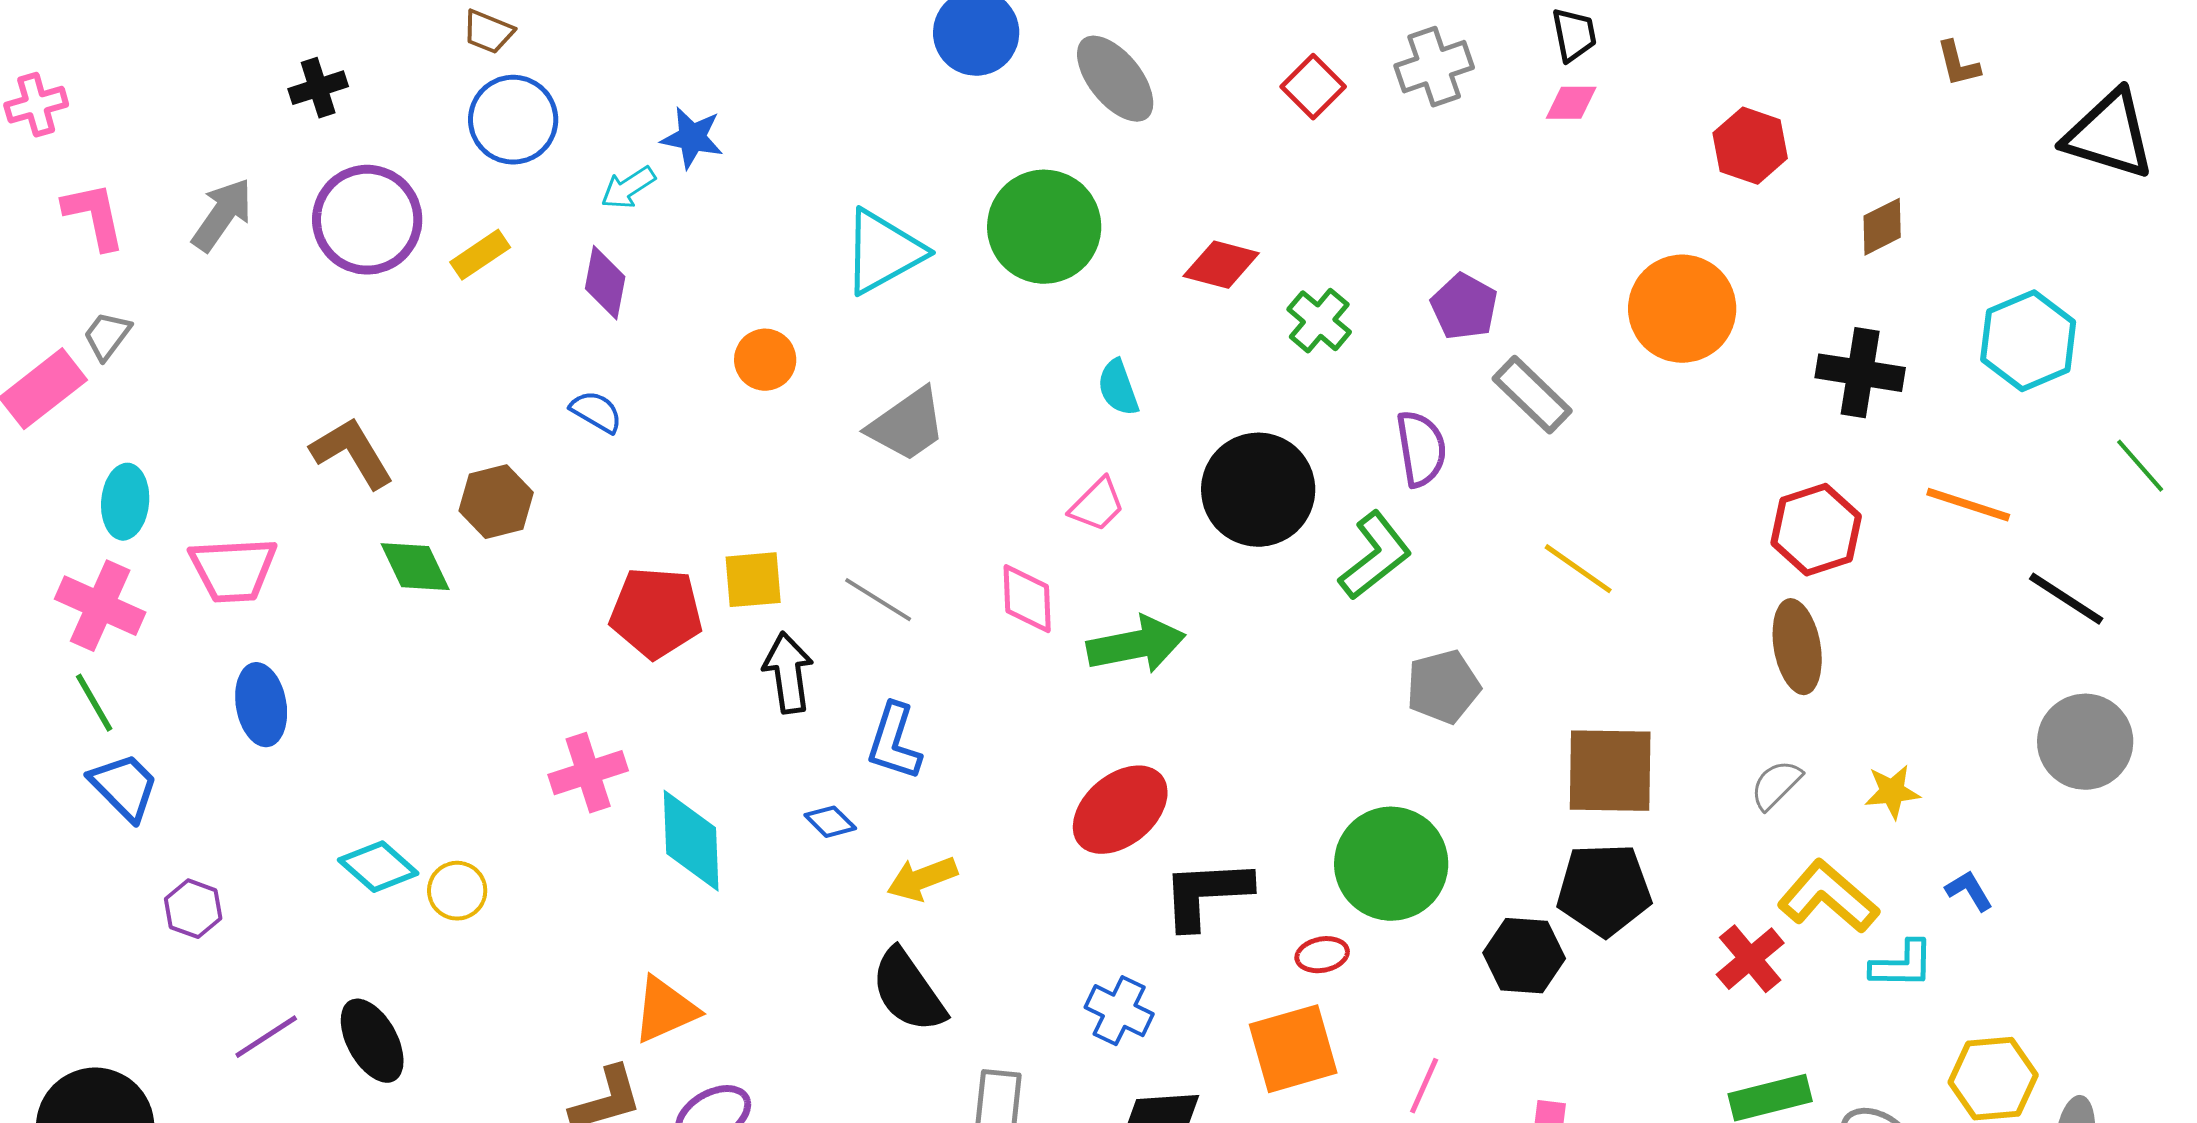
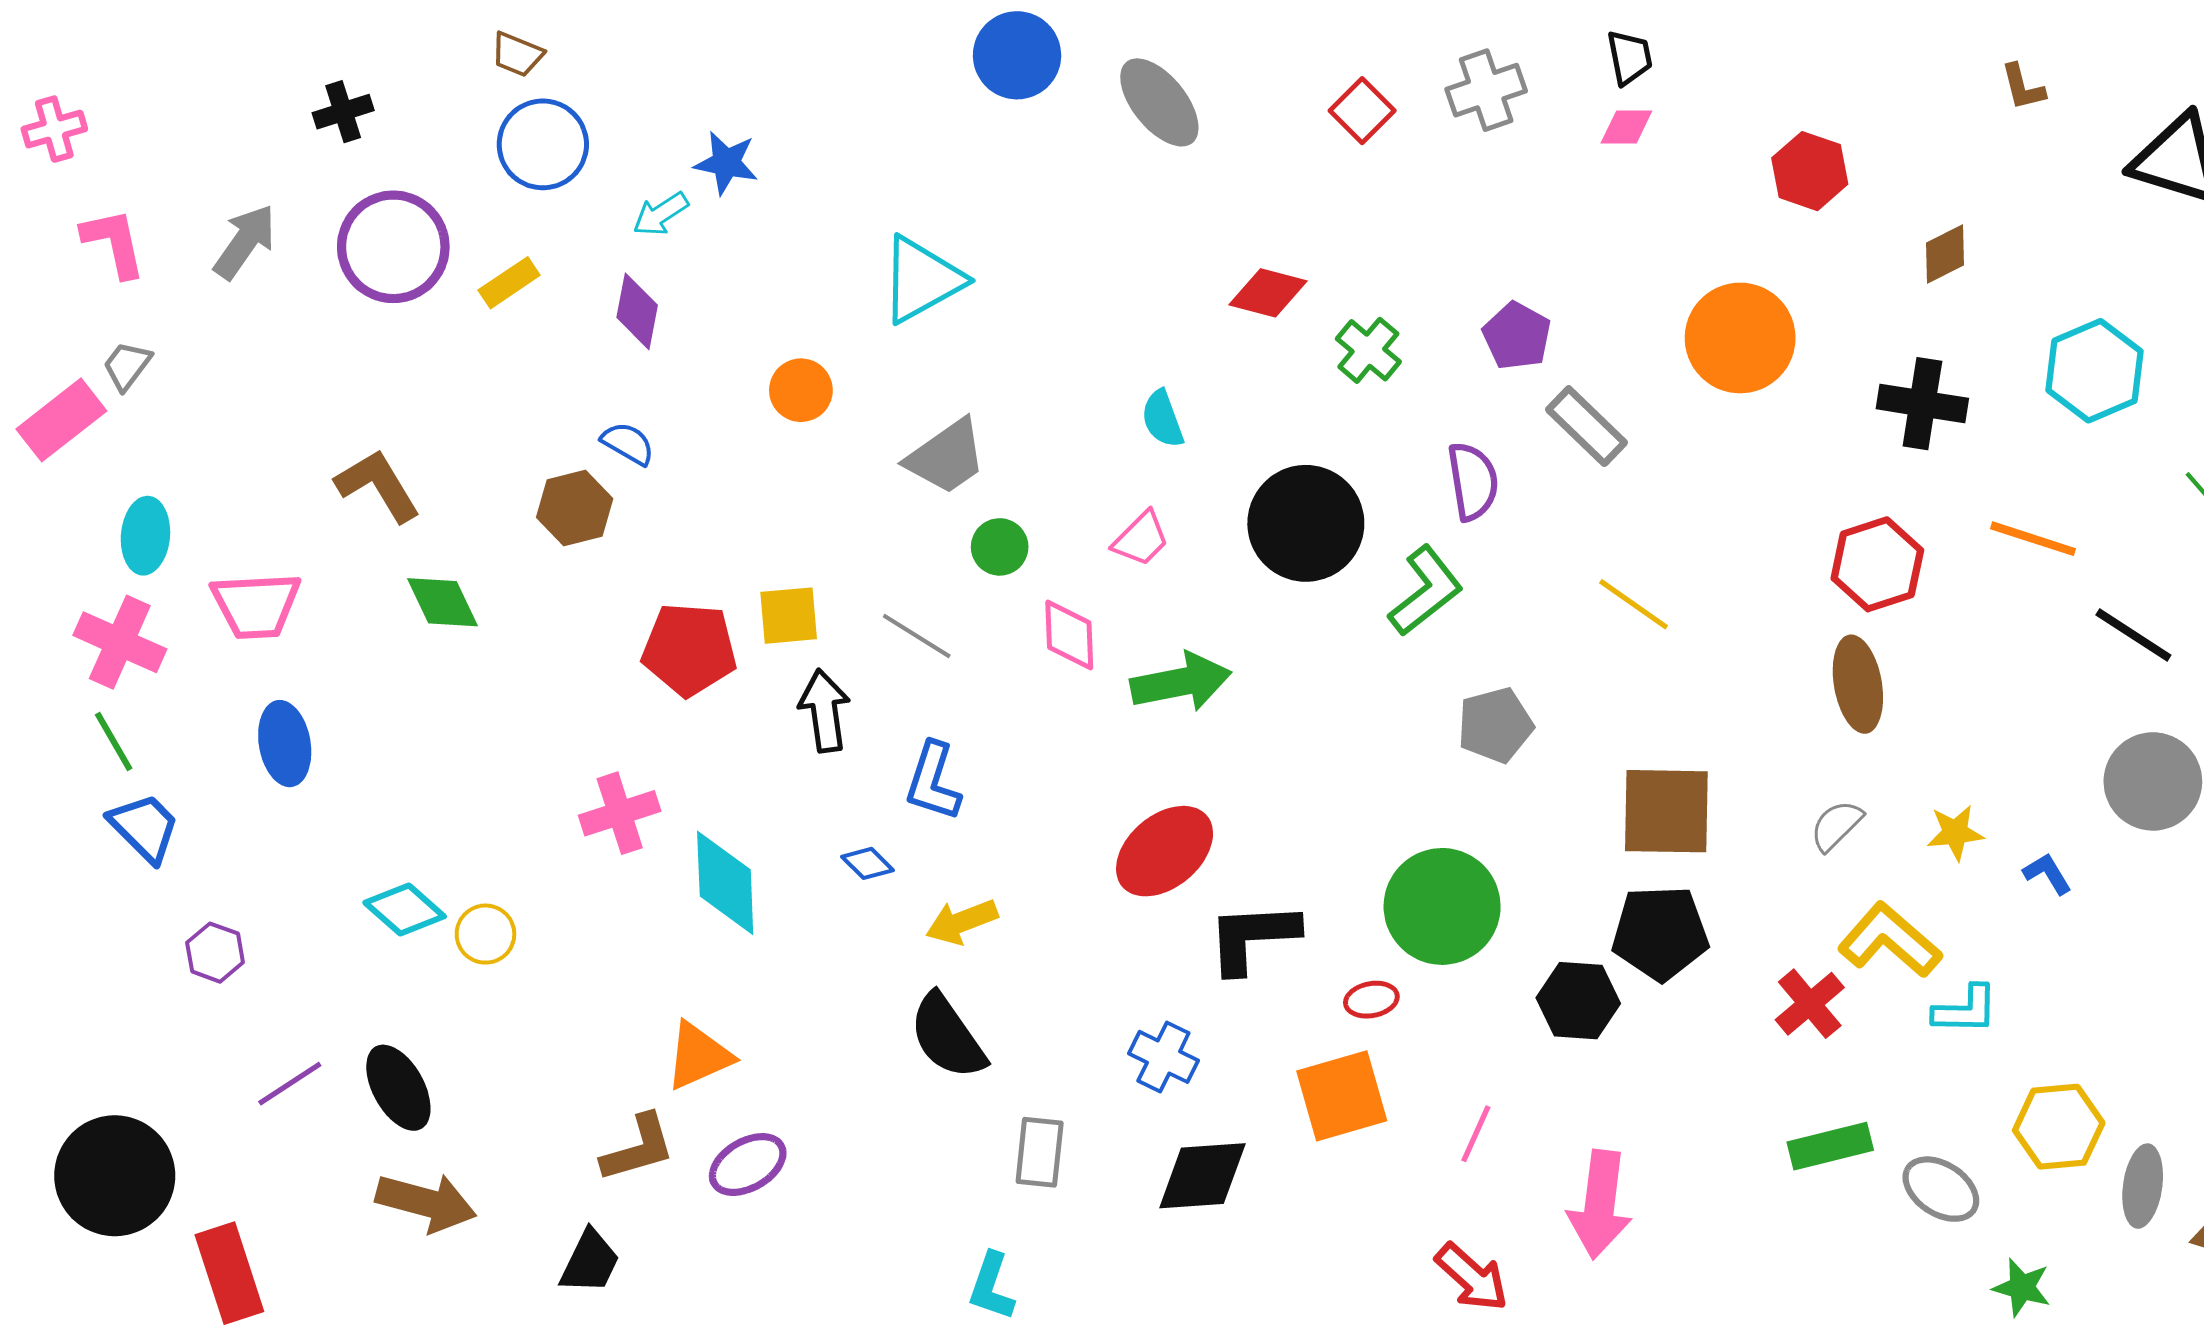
green circle: (1044, 227) -> (1000, 547), moved, size x0.5
brown hexagon: (496, 502) -> (575, 508), moved
blue L-shape: (1969, 891) -> (2047, 874), moved

